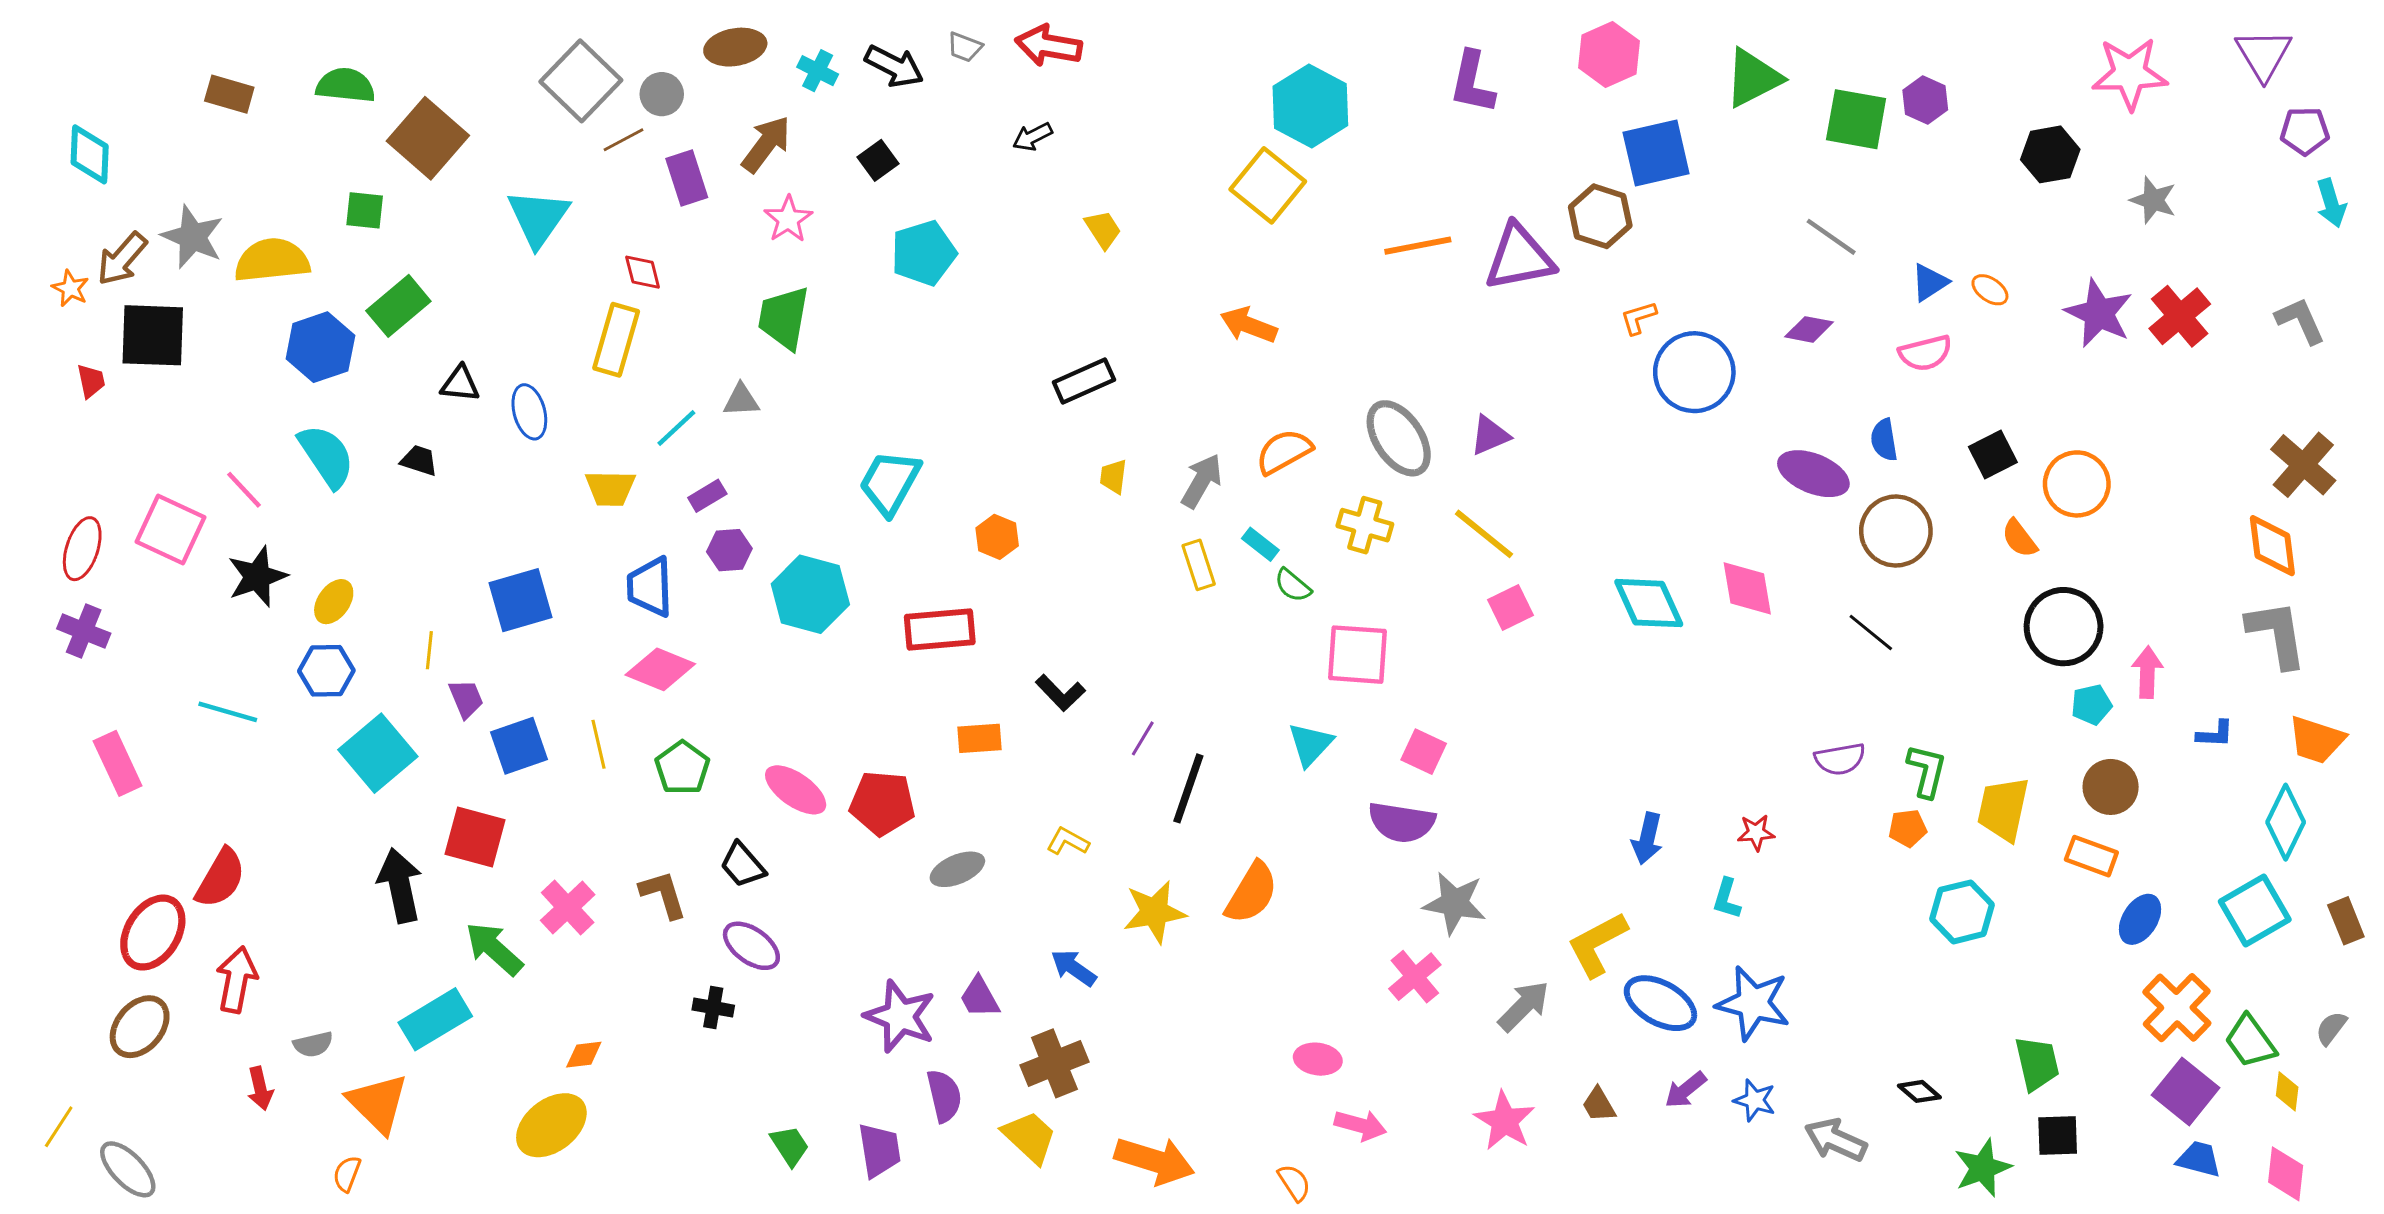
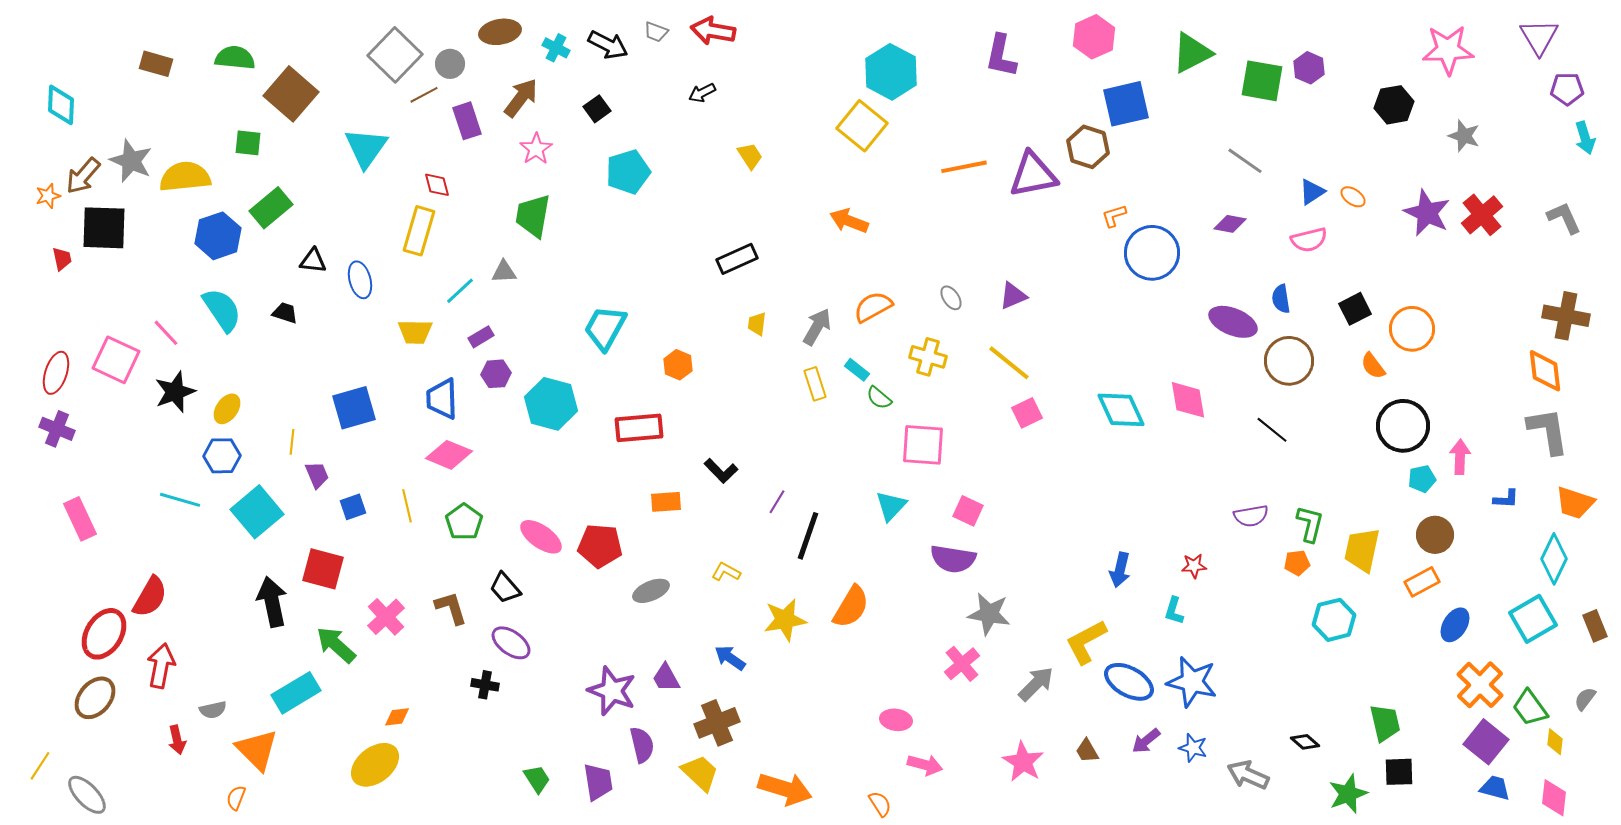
orange star: (70, 288) -> (48, 196), turned 30
gray ellipse: (1399, 438) -> (951, 298), size x0.5
brown cross: (2303, 465) -> (1566, 316), turned -30
cyan line: (228, 712) -> (180, 500), moved
blue square: (519, 746) -> (353, 507), size x0.7
orange rectangle: (2091, 856) -> (1422, 582), turned -48

